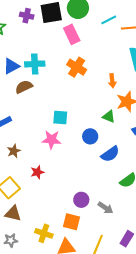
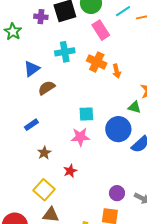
pink rectangle: (72, 34) -> (101, 30), moved
cyan cross: (35, 64) -> (65, 52), moved
orange arrow: (112, 81) -> (117, 71), moved
blue circle: (90, 136) -> (118, 129), size x1.6

